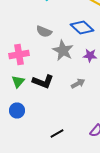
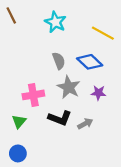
gray semicircle: (44, 32) -> (59, 61), moved, turned -133
pink cross: (19, 54) -> (33, 95), moved
black L-shape: (43, 82) -> (60, 118), moved

